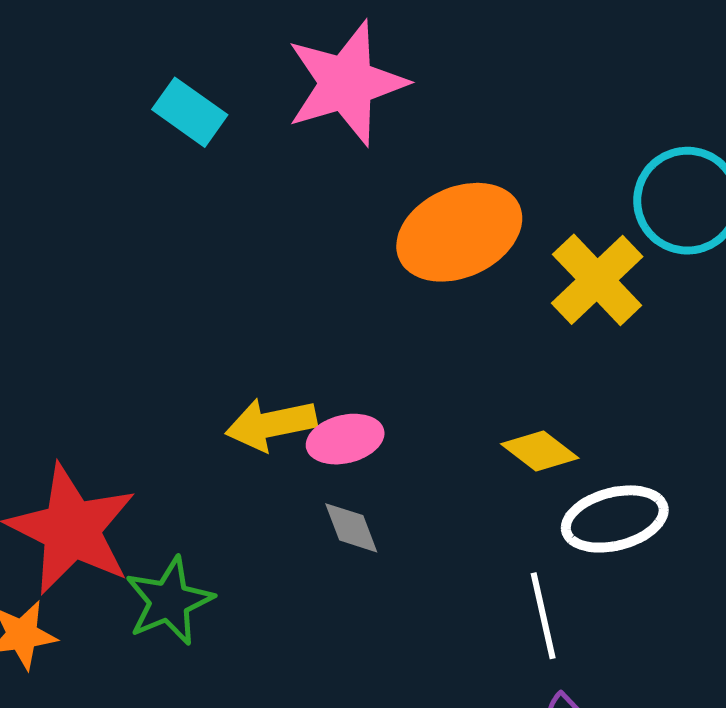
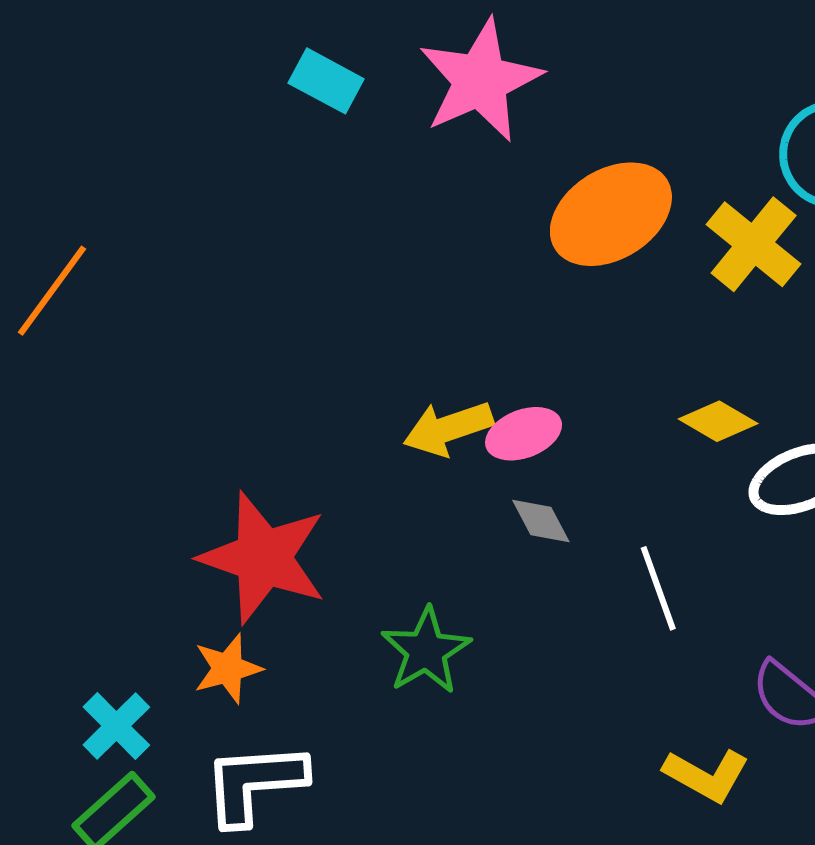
cyan rectangle: (190, 112) -> (326, 81), moved
green star: (169, 601) -> (426, 651), moved
white line: (543, 616) -> (658, 588), moved

